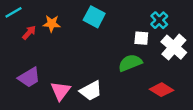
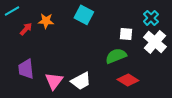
cyan cross: (159, 20) -> (151, 18), moved
purple trapezoid: (29, 77) -> (26, 69), turned 115
red diamond: (161, 90) -> (128, 80), moved

